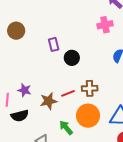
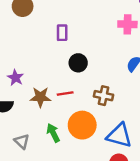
black circle: (72, 58) -> (78, 63), moved
brown cross: (90, 88) -> (103, 96), moved

